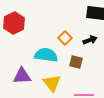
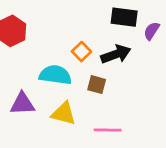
black arrow: (90, 40) -> (116, 54), size x1.5
yellow triangle: (52, 83) -> (64, 113), turned -36

